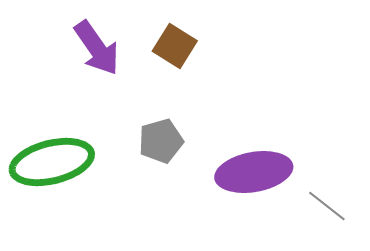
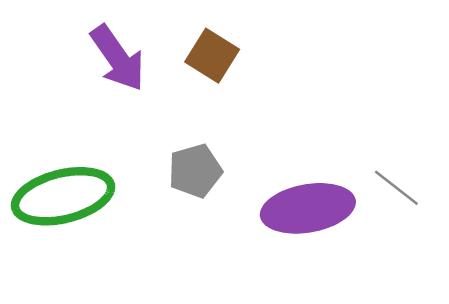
gray line: (327, 206) -> (396, 188), moved

